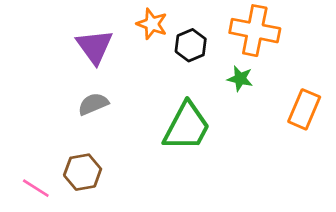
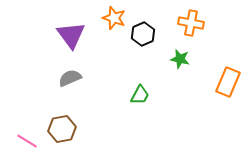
orange cross: (255, 31) -> (191, 23), size x0.7
green trapezoid: (187, 127) -> (140, 95), size x0.5

